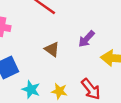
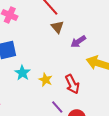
brown triangle: (52, 49) -> (57, 27), moved

